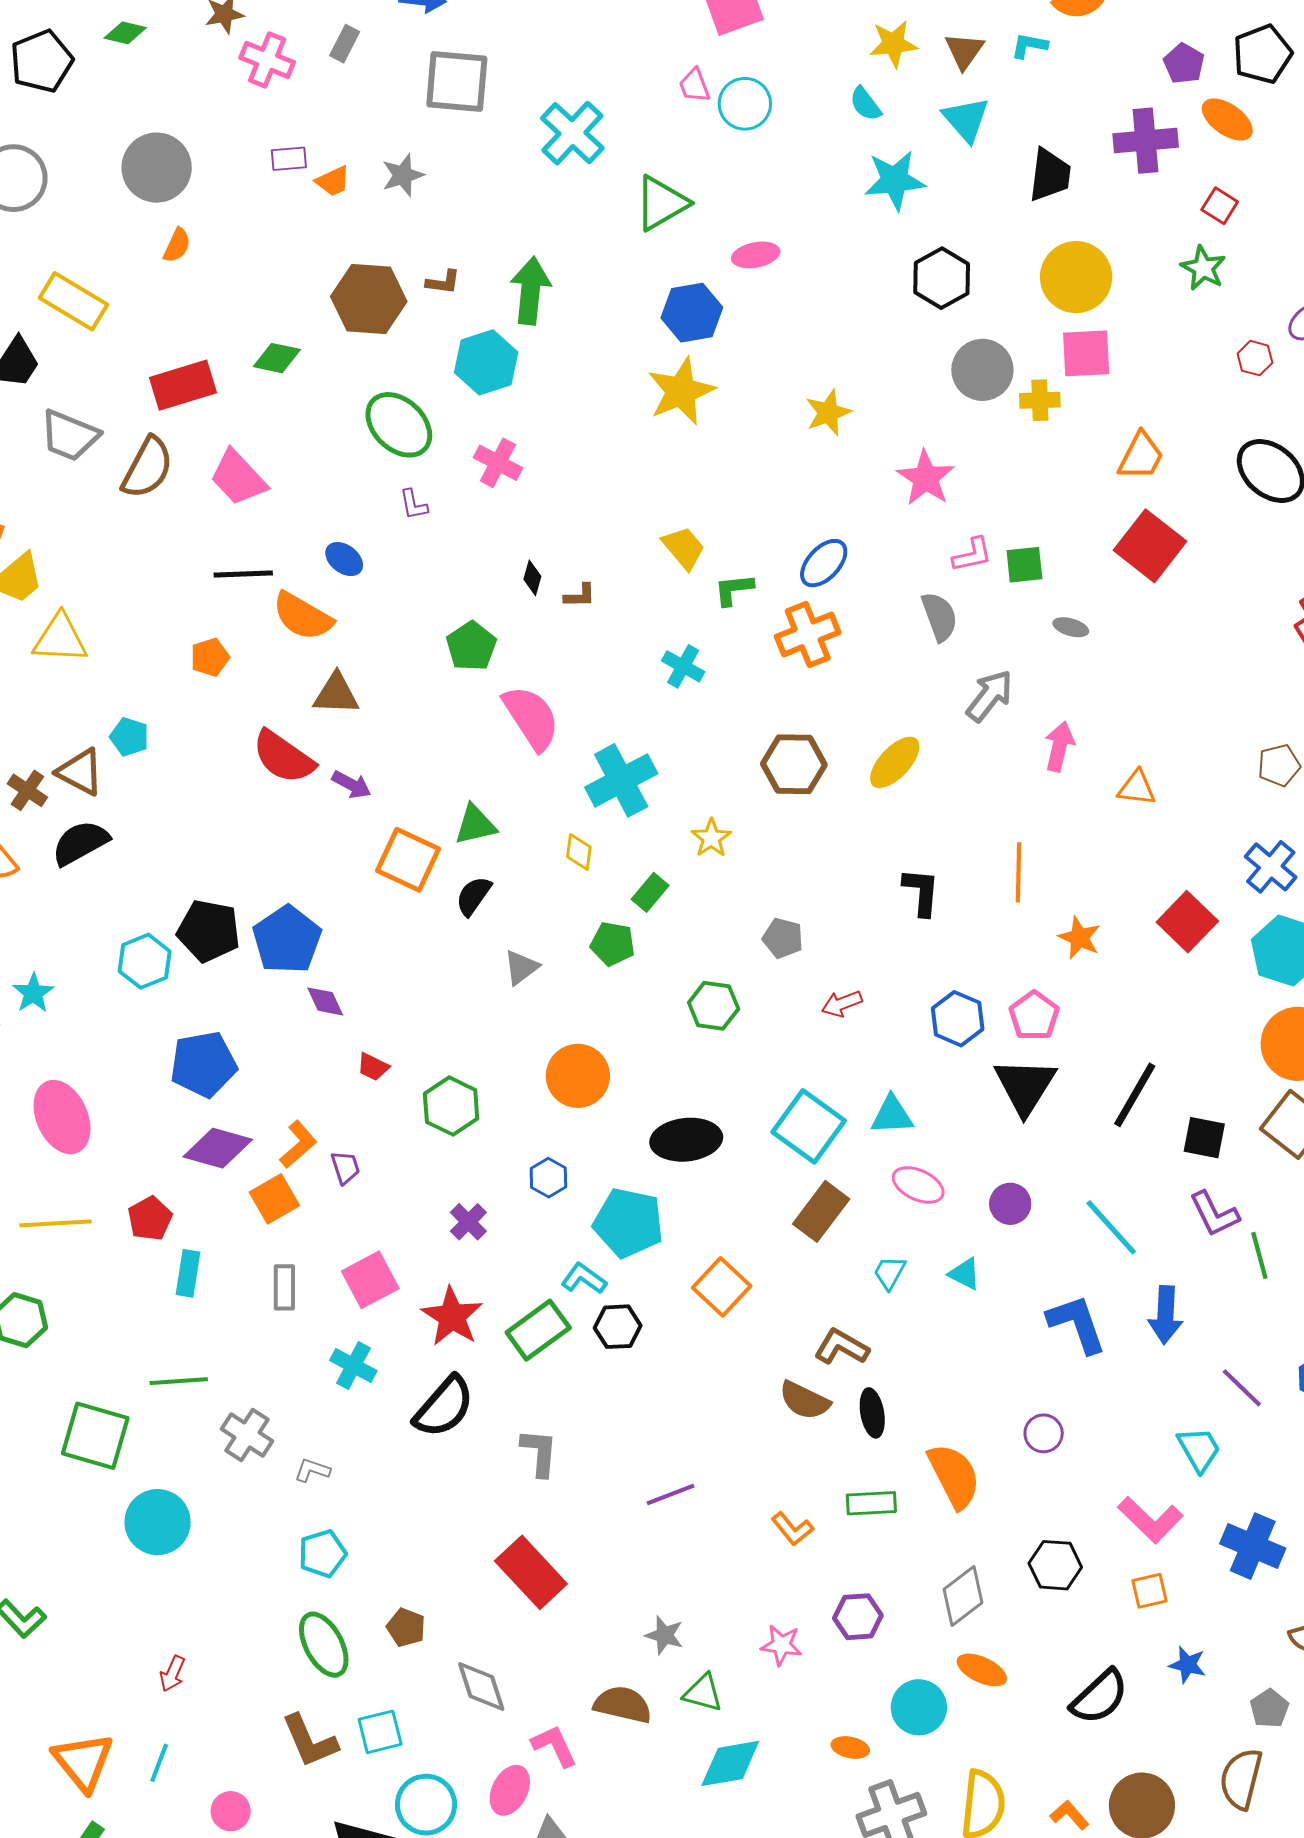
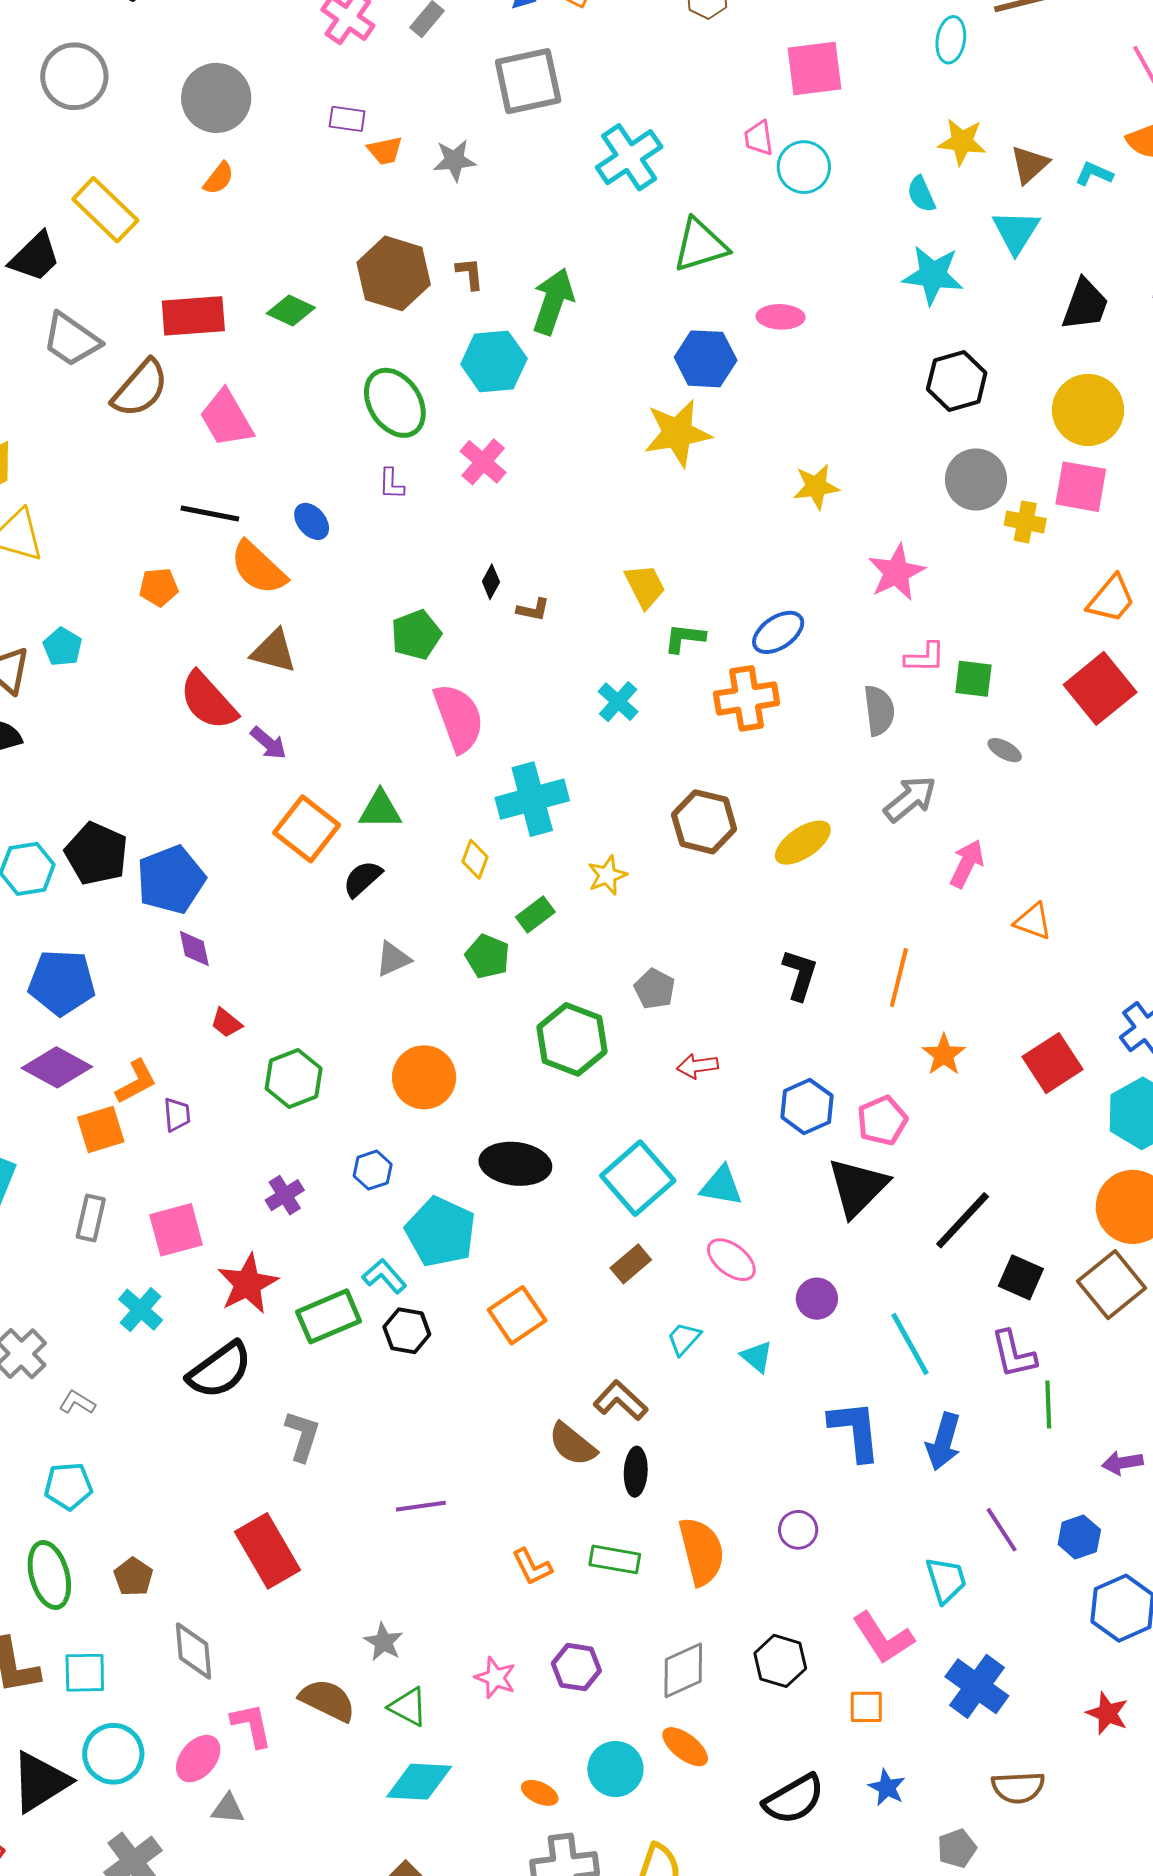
gray square: (457, 82) -> (528, 81), turned -30
brown L-shape: (443, 282) -> (470, 274), turned -117
green hexagon: (714, 1006) -> (572, 1039), size x1.4
brown rectangle: (821, 1211) -> (631, 1264), size x0.7

